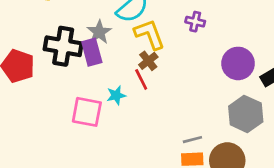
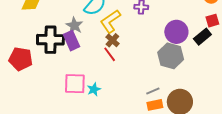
yellow L-shape: (150, 34) -> (110, 21), turned -95
cyan star: (116, 95) -> (94, 89), moved
gray hexagon: (246, 114) -> (171, 56), moved

